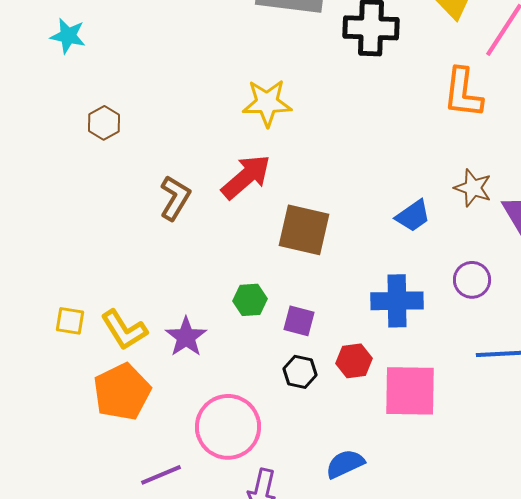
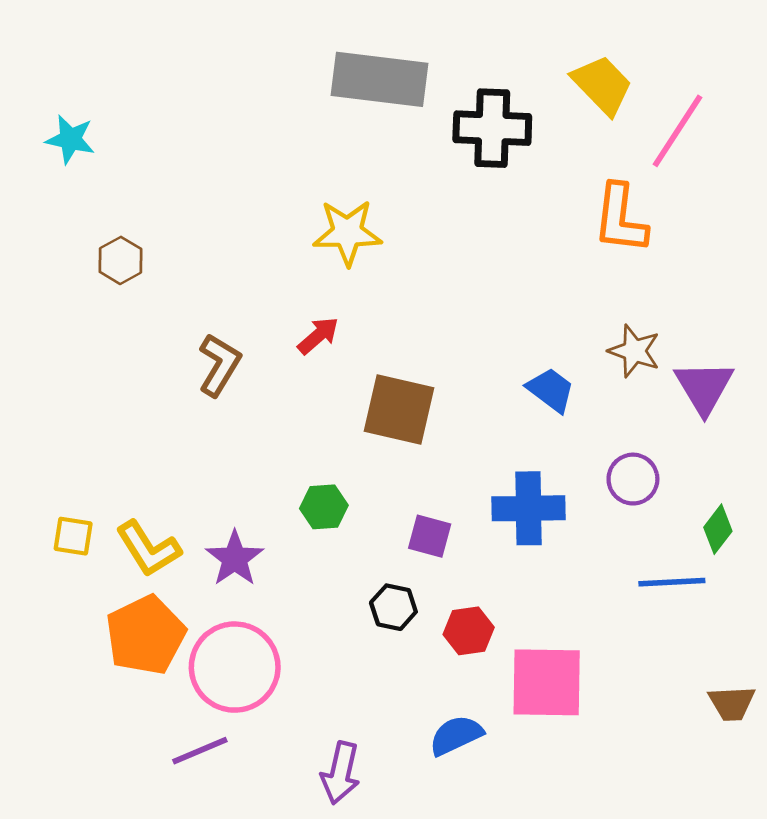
red arrow: (246, 177) -> (318, 336), size x0.6
blue trapezoid: (413, 216) -> (551, 390), turned -108
purple square: (299, 321) -> (430, 536), moved
red hexagon: (354, 361) -> (469, 631), moved
pink square: (410, 391) -> (547, 682), moved
pink circle: (228, 427) -> (235, 667), moved

